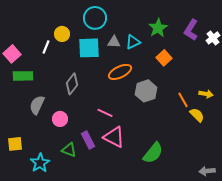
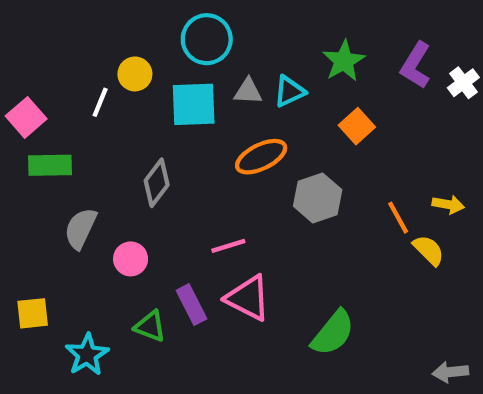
pink line: (105, 113) -> (228, 246), turned -42

